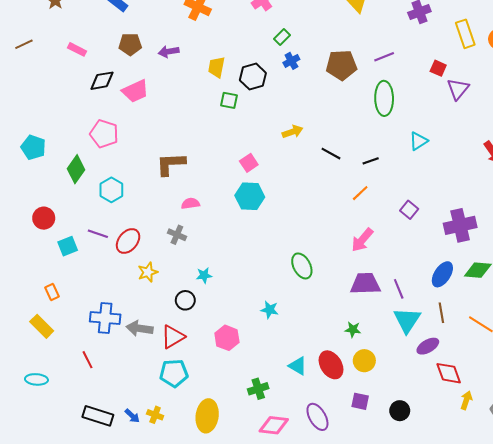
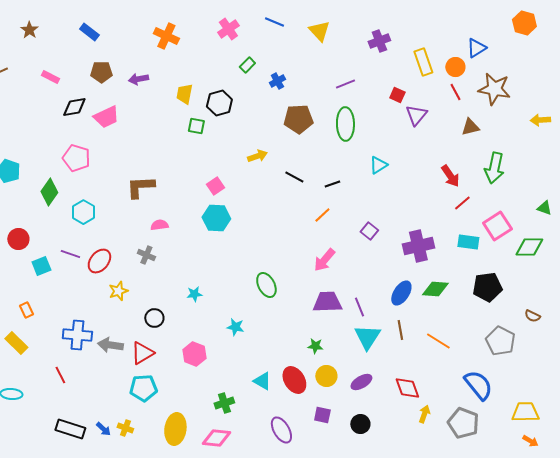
blue cross: (291, 61) -> (277, 81), moved
brown pentagon: (341, 65) -> (298, 119), moved
cyan star: (204, 275) -> (194, 294), moved
purple ellipse: (428, 346) -> (361, 382), moved
pink diamond: (274, 425) -> (216, 438), moved

